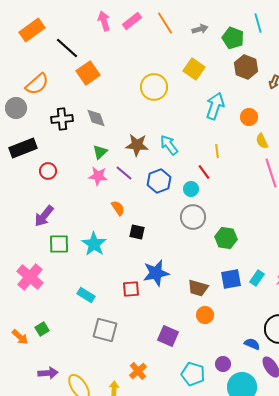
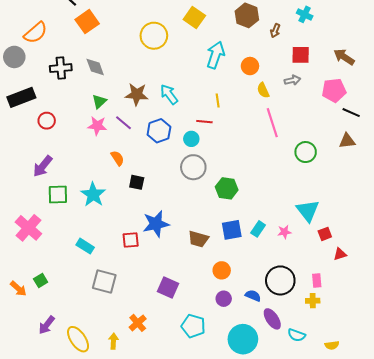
red line: (204, 172) -> (204, 122), turned -49
orange circle: (205, 315) -> (222, 270), moved
purple circle: (223, 364) -> (224, 299), moved
purple arrow: (48, 373) -> (47, 325), turned 132

